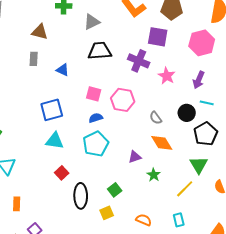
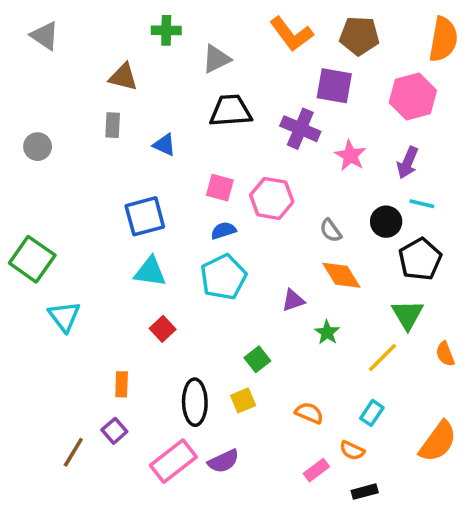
black ellipse: (81, 196) -> (195, 402), moved
orange rectangle: (17, 204) -> (122, 384), moved
cyan rectangle: (179, 220) -> (372, 413), turned 48

